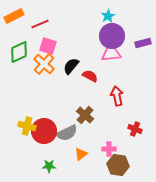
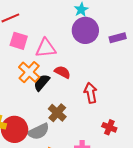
pink triangle: (111, 53) -> (46, 48), moved
orange cross: (44, 64) -> (29, 72), moved
black semicircle: (71, 66) -> (42, 82), moved

